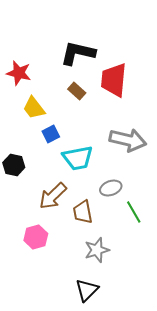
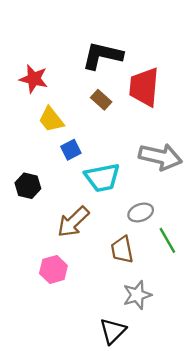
brown trapezoid: (83, 212) -> (122, 250), moved
gray star: (97, 250) -> (137, 295), moved

